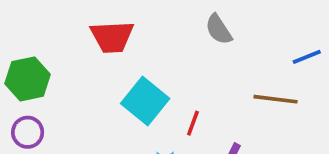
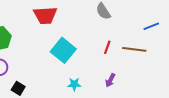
red line: (193, 123) -> (107, 47), moved

